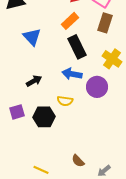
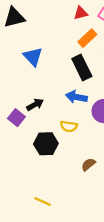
orange rectangle: (70, 21) -> (87, 38), moved
purple square: (17, 112) -> (16, 118), moved, turned -35
brown semicircle: (78, 161) -> (88, 164), moved, turned 96

